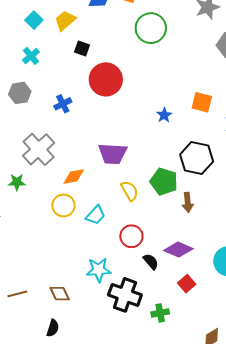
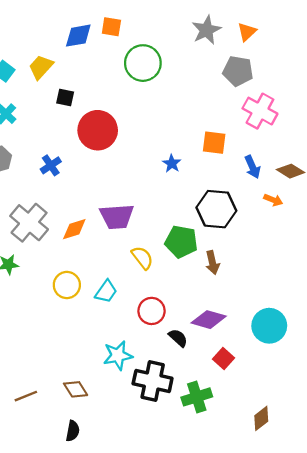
orange diamond: (74, 176) -> (74, 229), moved
green cross: (160, 313) -> (197, 397), size x1.4

